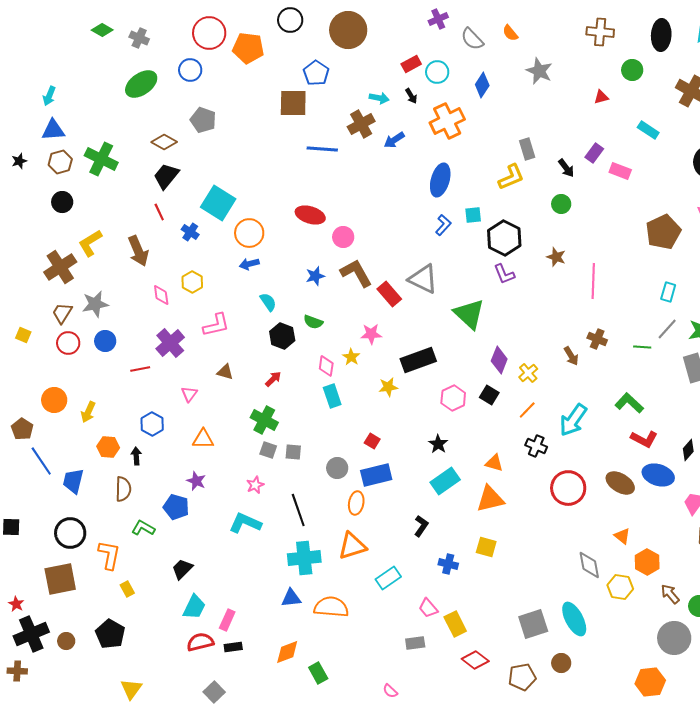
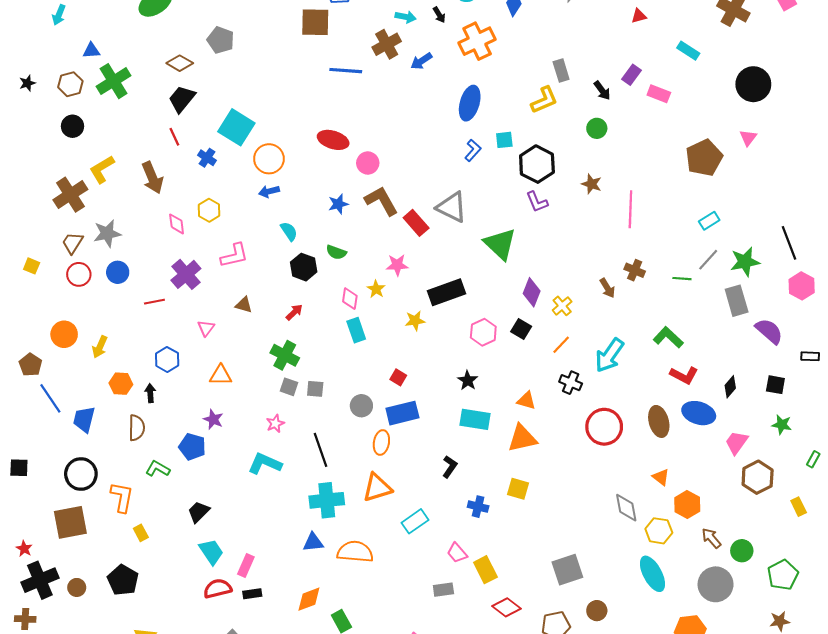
blue triangle: (53, 130) -> (91, 51), moved, size x0.7
green cross: (101, 159) -> (113, 81), turned 32
cyan rectangle: (668, 292) -> (709, 221), turned 42
cyan rectangle: (445, 481) -> (475, 419), turned 44
brown ellipse: (620, 483) -> (659, 421), turned 44
cyan trapezoid: (194, 607) -> (211, 552), turned -60
cyan ellipse: (574, 619) -> (652, 574), moved

